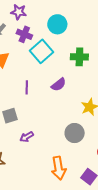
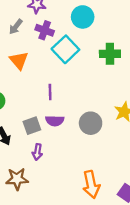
purple semicircle: (59, 85) -> (55, 121), moved, turned 42
gray circle: (75, 133) -> (91, 123), moved
purple arrow: (27, 137) -> (37, 152), moved, turned -48

